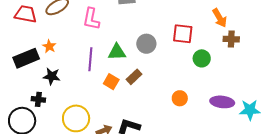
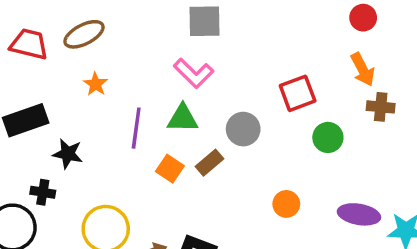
pink L-shape: (91, 19) -> (194, 73), moved, turned -60
red square: (183, 34) -> (298, 93), turned -30
gray circle: (146, 44) -> (243, 129), moved
orange star: (49, 46) -> (96, 84), moved

